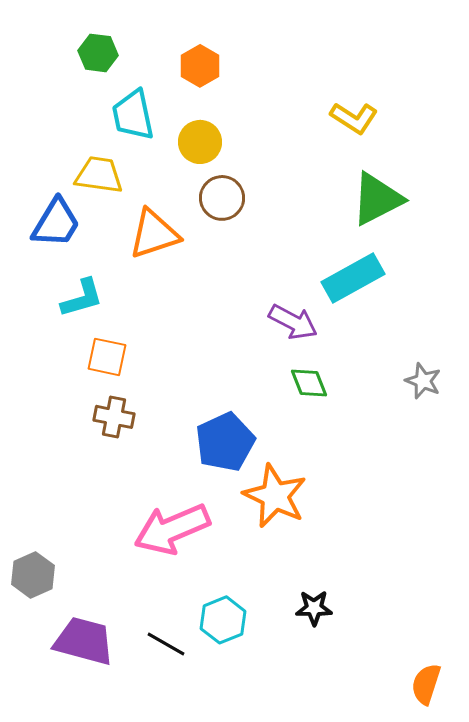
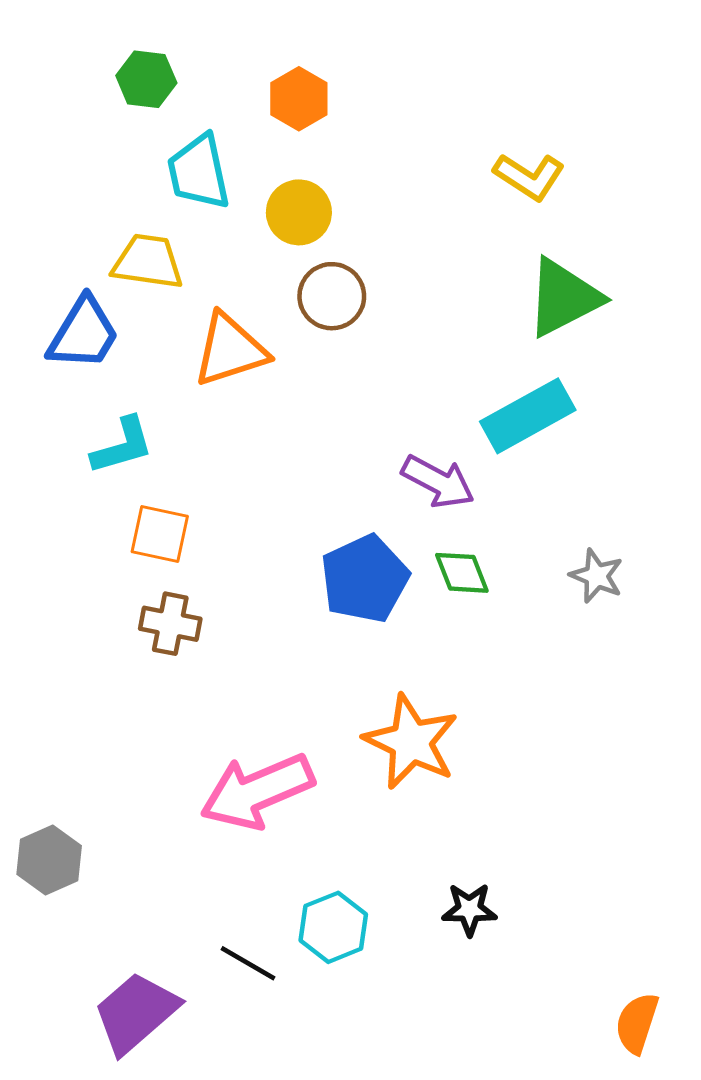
gray star: (423, 381) -> (597, 576), moved
blue pentagon: (225, 442) -> (365, 579), moved
purple trapezoid: (84, 641) -> (136, 1013), moved, turned -56

